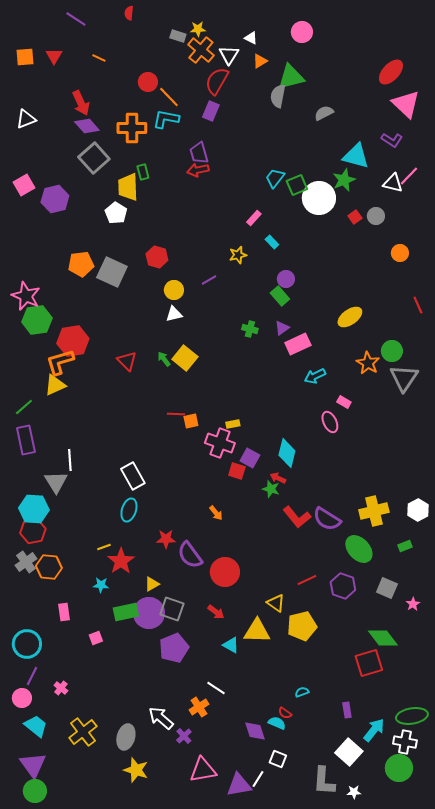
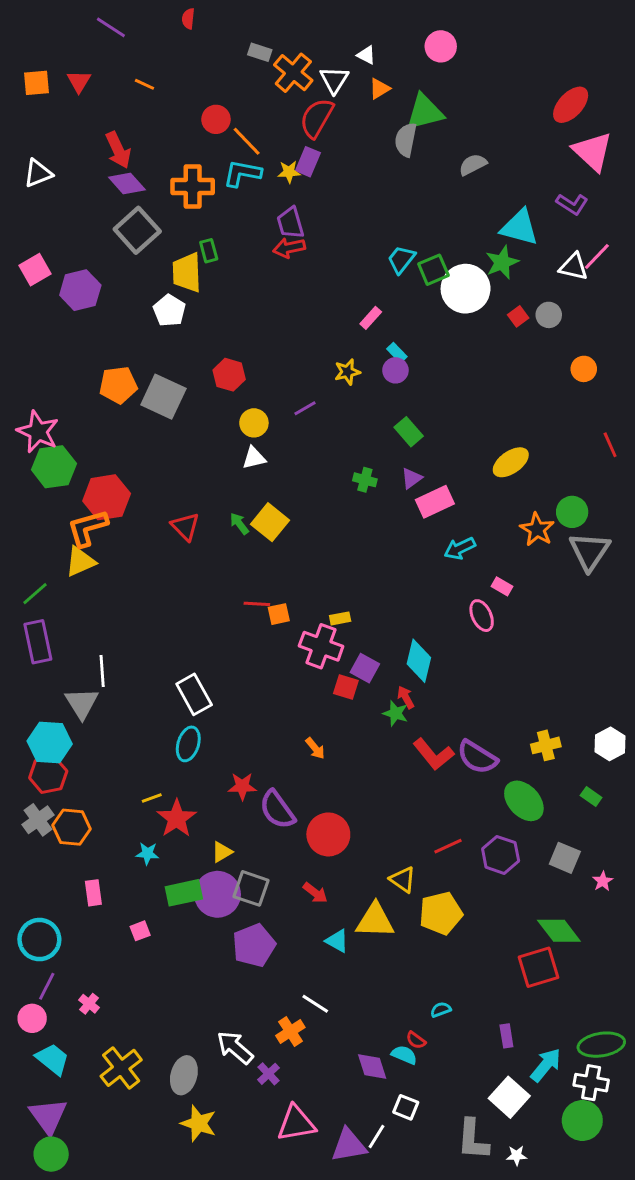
yellow star: (198, 29) -> (289, 172), moved
purple circle: (286, 279) -> (395, 370), moved
red arrow: (278, 478) -> (406, 697), turned 35
yellow cross: (374, 511) -> (546, 745), size x0.7
green rectangle: (405, 546) -> (591, 797), turned 56

